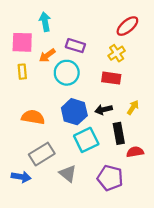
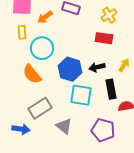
cyan circle: (67, 73) -> (42, 48), moved
orange semicircle: (33, 117) -> (32, 74), turned -140
cyan square: (86, 140) -> (81, 95), turned 35

